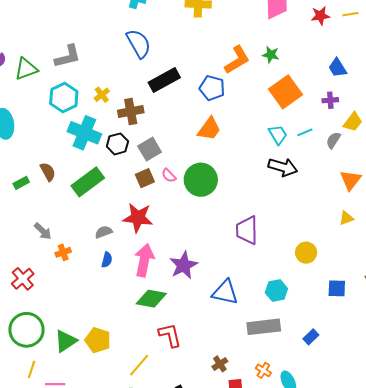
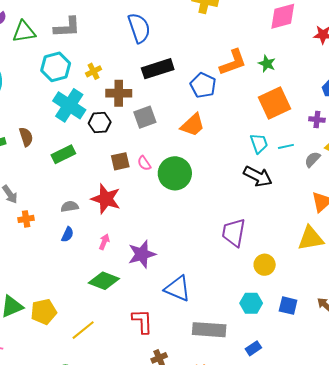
gray square: (150, 149) -> (145, 117), moved
green rectangle: (88, 182) -> (63, 154), size x0.7
yellow triangle: (346, 218) -> (311, 238), size x1.8
purple trapezoid: (247, 230) -> (234, 233), moved
pink arrow: (144, 260) -> (104, 242), size x0.5
cyan hexagon: (276, 291) -> (251, 303), moved
red L-shape: (170, 335) -> (142, 321), moved
yellow pentagon: (98, 340) -> (44, 312), turned 30
yellow line: (139, 365) -> (83, 330), moved

